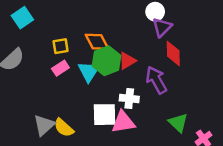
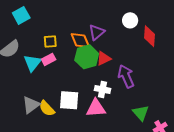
purple triangle: (162, 27) -> (97, 32), moved
red diamond: (173, 53) -> (150, 36), moved
cyan triangle: (89, 71) -> (32, 63), moved
white square: (105, 115) -> (69, 100), moved

